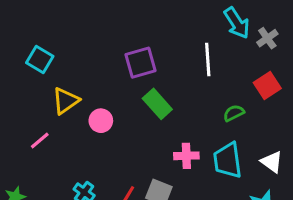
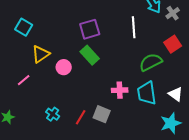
green rectangle: (157, 104) -> (90, 55), moved
green semicircle: (234, 113) -> (151, 62), size x1.6

